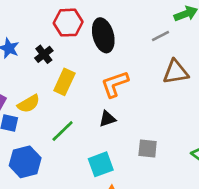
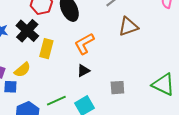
black cross: (44, 54) -> (27, 31), size x1.6
green line: (63, 131) -> (56, 101), moved, turned 30

